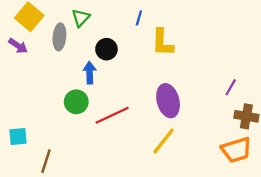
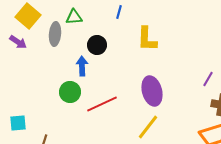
green triangle: (81, 18) -> (74, 17), turned 42
blue line: (139, 18) -> (119, 12), moved

